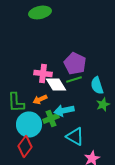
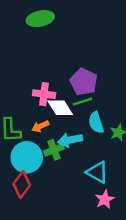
cyan semicircle: (97, 85) -> (96, 123), moved
cyan triangle: (75, 136) -> (97, 172), moved

